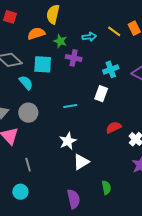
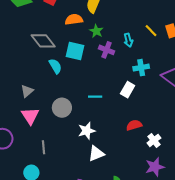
cyan arrow: (89, 37) -> (128, 40), moved, turned 72
gray circle: (28, 113) -> (62, 108), moved

